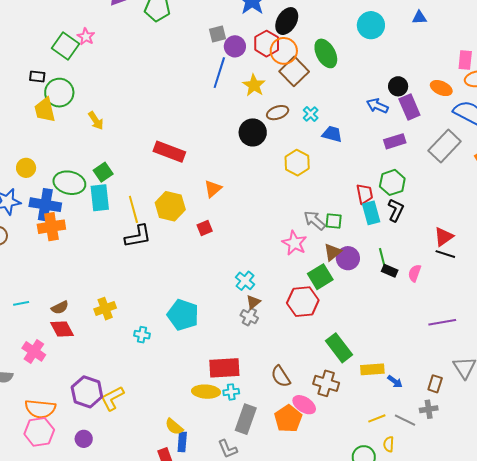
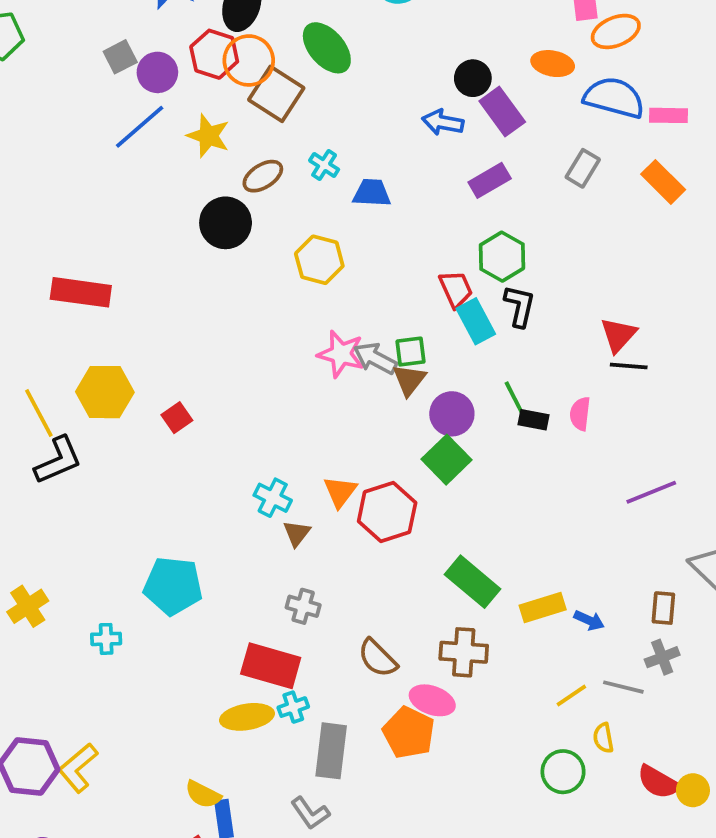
blue line: (219, 73) -> (140, 127), turned 44
gray rectangle: (445, 146) -> (583, 168), size x0.6
orange triangle: (213, 189) -> (340, 492), moved
pink star: (294, 243) -> (341, 354), moved
brown triangle: (333, 252) -> (409, 380), moved
green square: (320, 277) -> (447, 460), moved
gray cross: (249, 317) -> (303, 606), moved
red rectangle: (224, 368) -> (271, 666), turned 32

